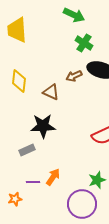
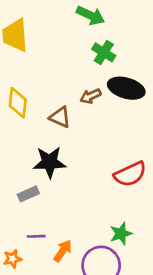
orange arrow: (53, 177) -> (63, 251), moved

